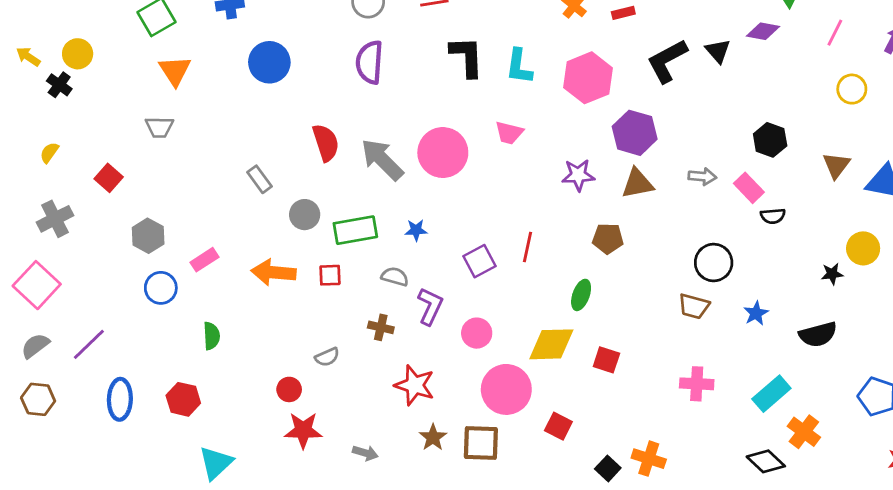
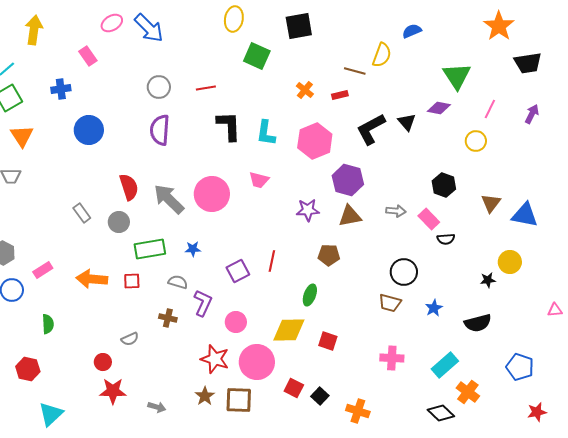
yellow circle: (852, 89) -> (476, 141), moved
gray circle: (305, 215) -> (119, 222), moved
red star: (415, 385) -> (215, 359), moved
black square: (608, 468) -> (320, 396), moved

